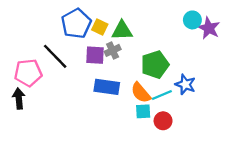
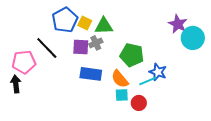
cyan circle: (192, 20) -> (193, 38), moved, size x1.5
green pentagon: (155, 65) -> (132, 55), turned 30
cyan line: (162, 95) -> (148, 81), moved

